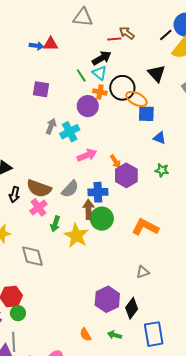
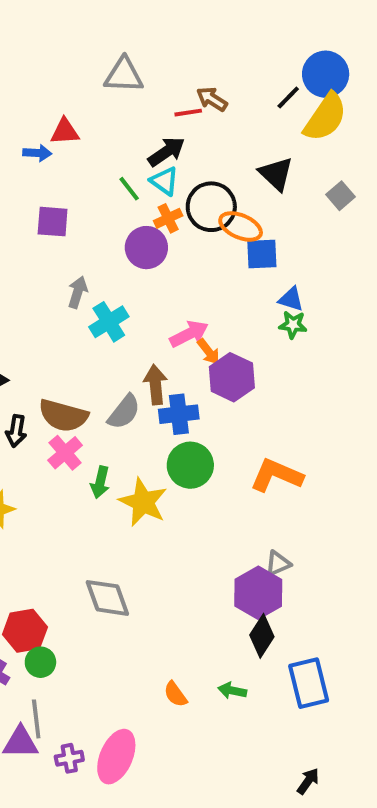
blue arrow: (36, 46) -> (37, 153), moved
orange cross: (100, 92) -> (168, 218), turned -32
cyan cross: (70, 132) -> (109, 322), moved
pink arrow: (87, 155) -> (189, 334), moved
green star: (162, 170) -> (293, 325), moved
brown arrow: (88, 209) -> (155, 385), moved
gray diamond: (33, 256) -> (107, 598), moved
purple hexagon: (107, 299) -> (258, 593), moved

